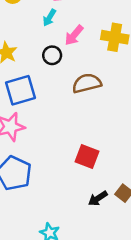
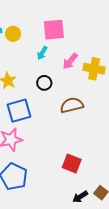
pink arrow: (74, 35) -> (70, 61), moved

